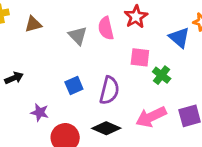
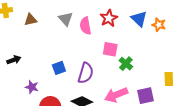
gray triangle: (78, 36) -> (66, 19), moved
blue triangle: (179, 38) -> (139, 19), moved

